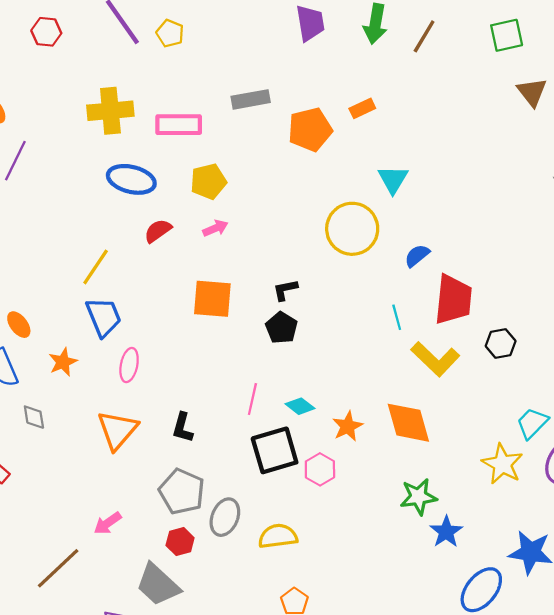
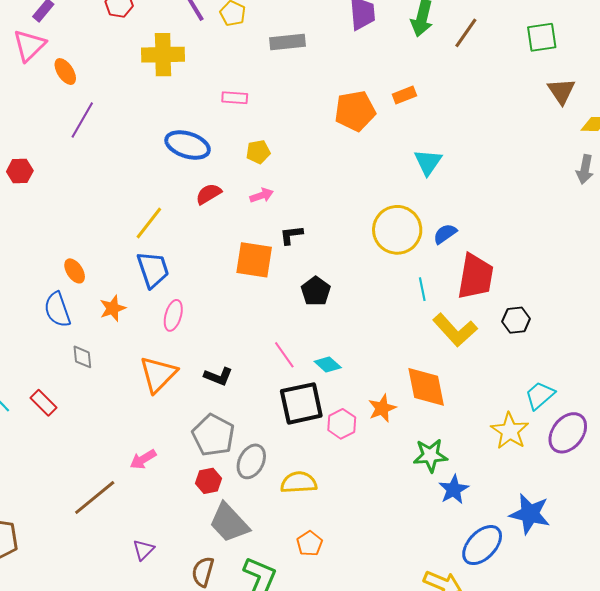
gray rectangle: (251, 99) -> (287, 42), moved
yellow cross: (110, 111) -> (163, 55), moved
pink rectangle: (179, 125) -> (235, 98), size x0.6
yellow pentagon: (208, 181) -> (258, 152), size x0.7
yellow circle: (352, 229) -> (397, 230), moved
black L-shape: (285, 290) -> (291, 235), moved
pink line: (252, 399) -> (284, 355), turned -52
orange star: (348, 426) -> (382, 408), moved
black L-shape: (183, 428) -> (218, 376), turned -88
gray trapezoid: (158, 585) -> (229, 523), moved

